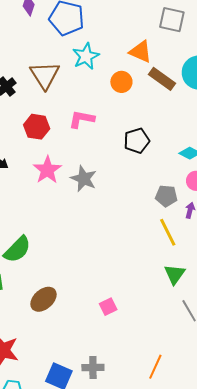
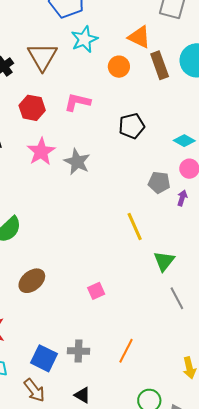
brown rectangle: (162, 79) -> (160, 65), turned 32
yellow line: (168, 232) -> (135, 227), moved
orange line: (155, 367) -> (126, 351), moved

